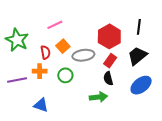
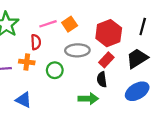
pink line: (55, 25) -> (48, 24), moved
orange square: (63, 46) -> (70, 24), moved

